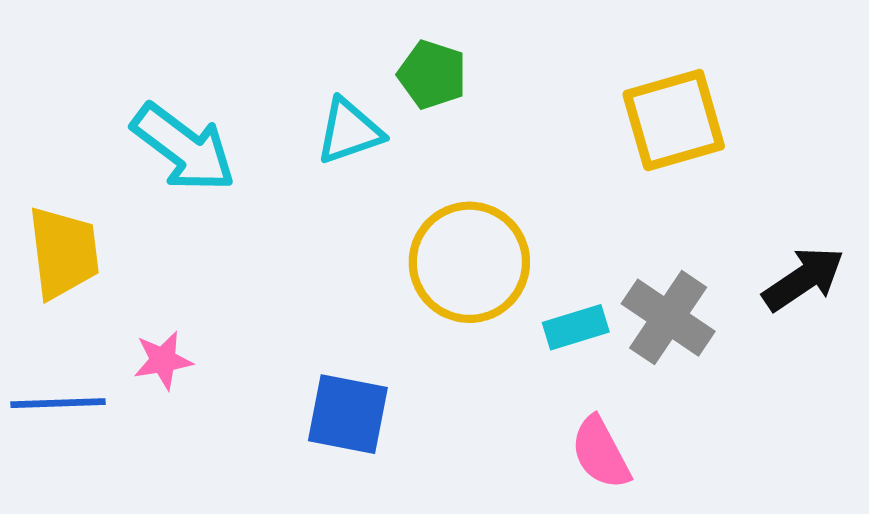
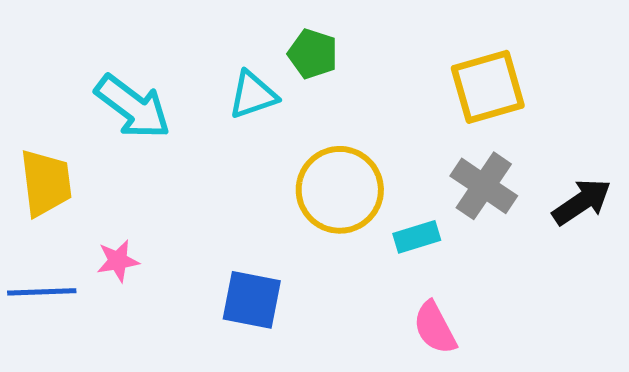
gray cross: (668, 318) -> (484, 186), moved

